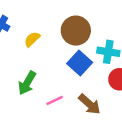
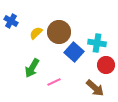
brown circle: (76, 31) -> (59, 32), moved
brown arrow: (90, 104) -> (95, 88), moved

